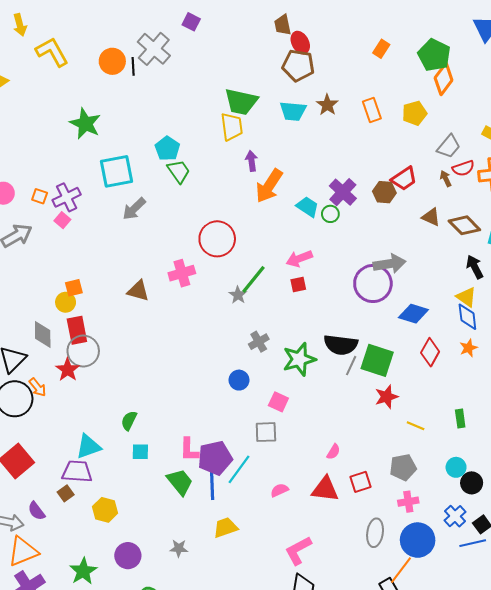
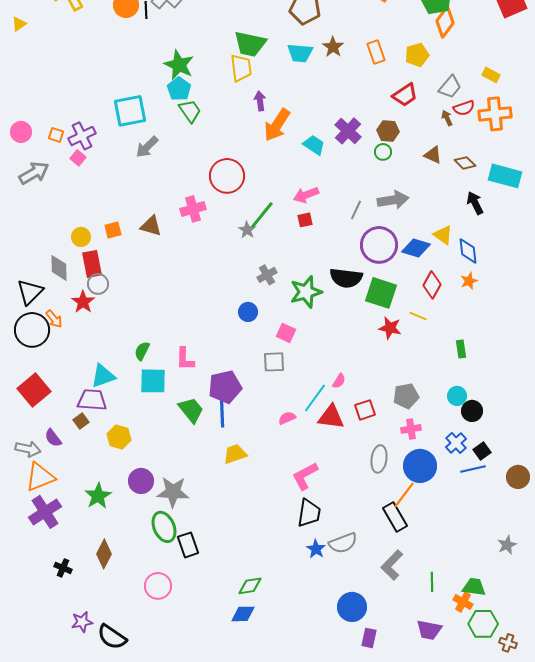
green star: (85, 124) -> (179, 65), moved
red trapezoid: (404, 179) -> (405, 95), moved
green circle: (330, 214) -> (383, 152), moved
brown diamond: (464, 225) -> (465, 163), size x0.7
purple circle: (373, 284) -> (379, 245), moved
orange square: (74, 288) -> (113, 230), moved
yellow triangle: (466, 297) -> (443, 235), moved
gray circle: (83, 351) -> (98, 284), size x0.7
gray line: (351, 366) -> (356, 210), moved
red star: (386, 397) -> (390, 328), turned 30
yellow line: (416, 426) -> (418, 316), moved
pink L-shape: (189, 450) -> (185, 359), moved
cyan square: (140, 452) -> (153, 381), size x1.6
cyan line: (239, 469) -> (315, 398), moved
gray star: (179, 548) -> (173, 492), moved, size x1.8

